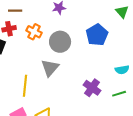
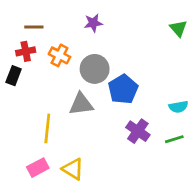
blue pentagon: (97, 35) -> (123, 89), moved
gray triangle: (50, 68) -> (81, 104), turned 42

